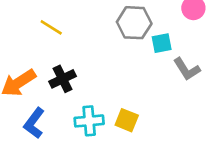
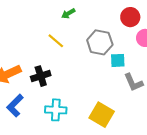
yellow line: (51, 27) -> (56, 41), moved
yellow square: (127, 120) -> (102, 115), moved, size x1.4

